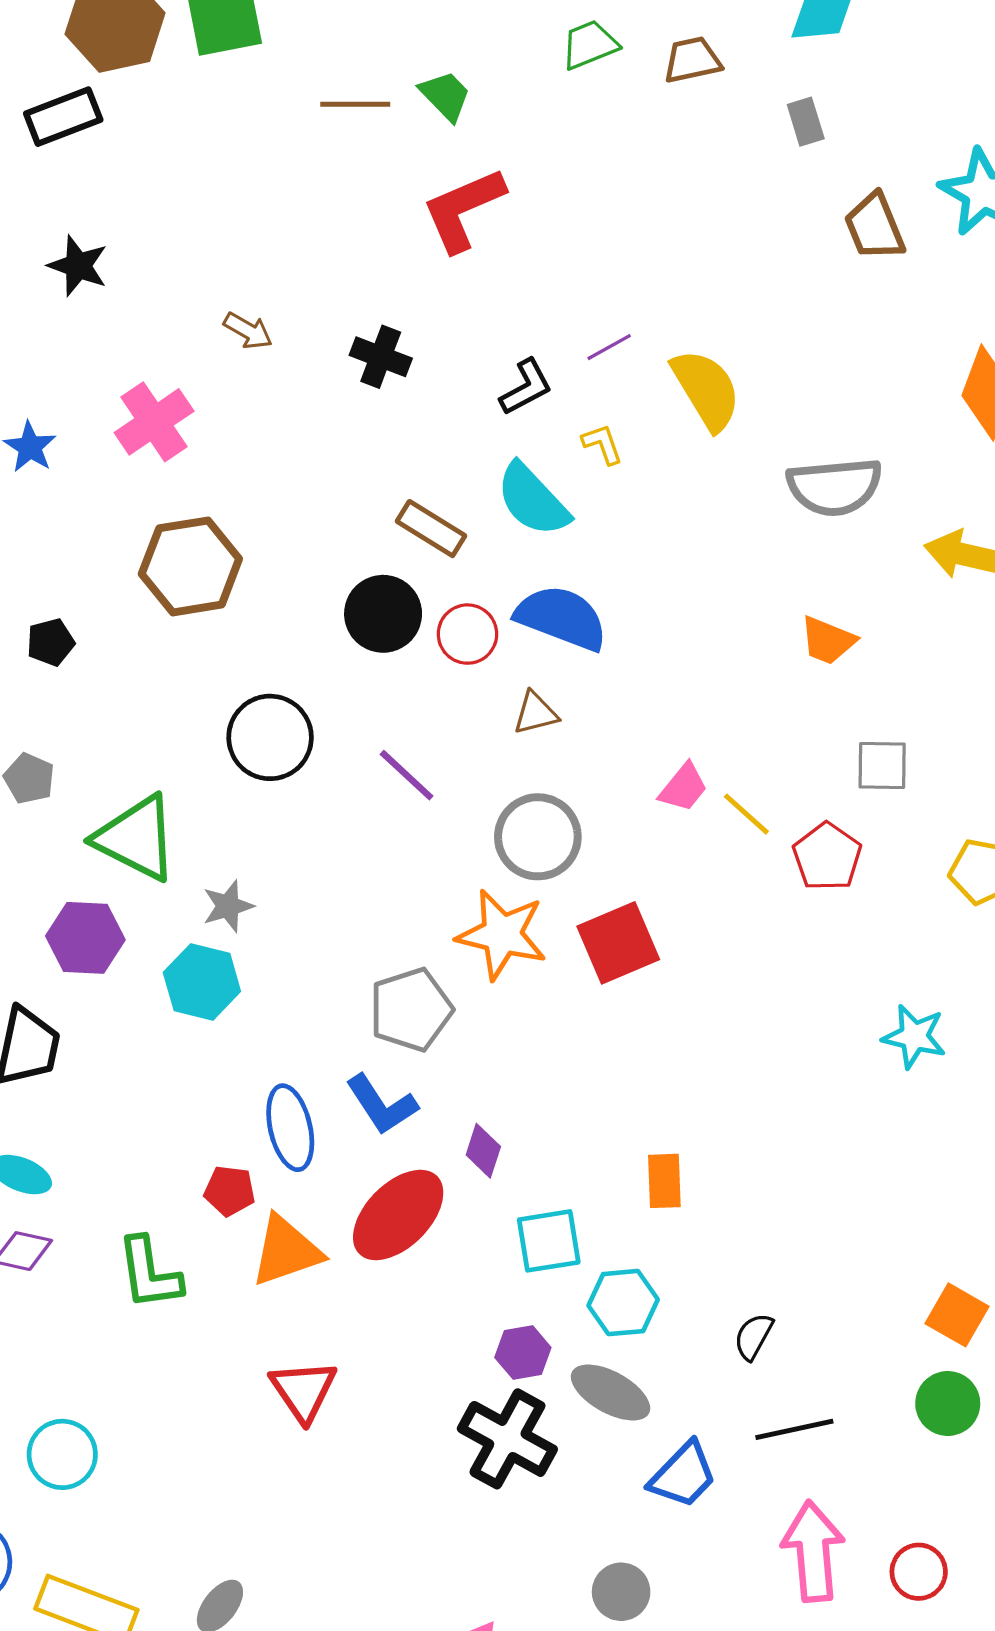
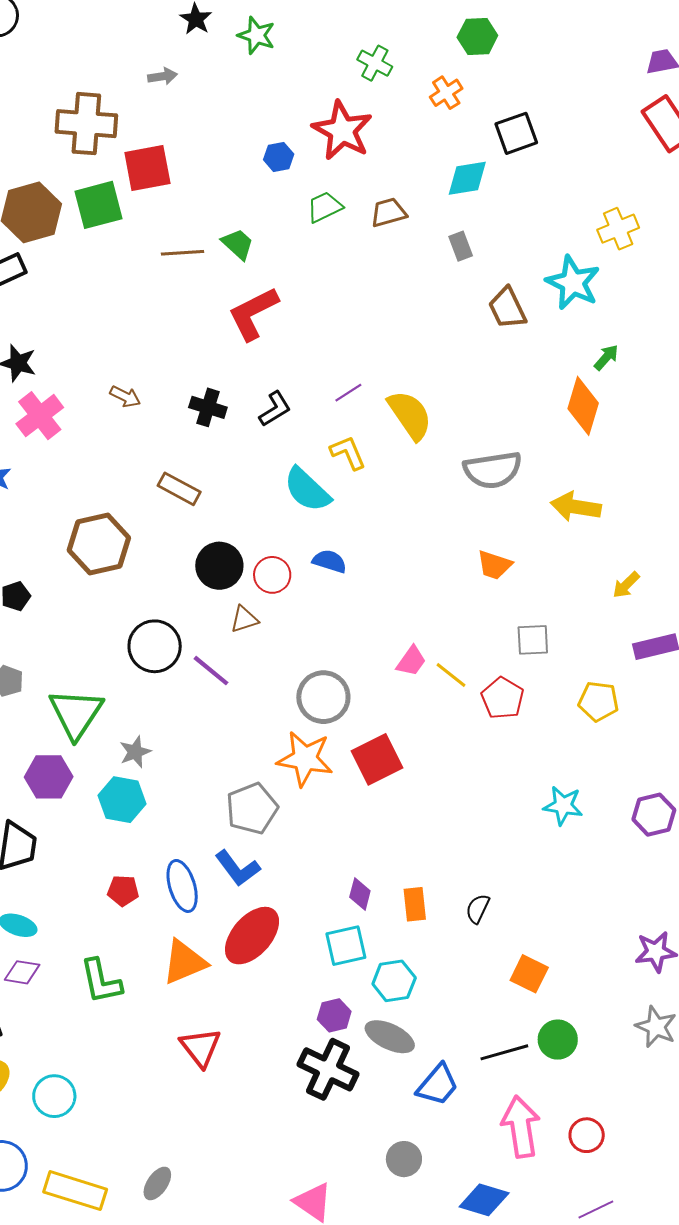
black L-shape: (526, 387) -> (275, 409), moved
pink cross: (154, 422) -> (40, 416), moved
yellow L-shape: (602, 444) -> (348, 453), size x1.4
brown rectangle: (431, 529) -> (179, 489), moved
blue semicircle: (562, 618) -> (330, 561), size x0.6
brown triangle: (535, 713) -> (244, 619), moved
purple line: (407, 775) -> (211, 671), moved
green triangle: (136, 838) -> (76, 714), turned 40
purple diamond: (483, 1151) -> (360, 894), moved
red pentagon: (230, 1191) -> (123, 891), moved
orange square: (957, 1315) -> (529, 974), moved
black semicircle: (754, 1336) -> (478, 909), moved
green circle: (948, 1404) -> (558, 1040), moved

